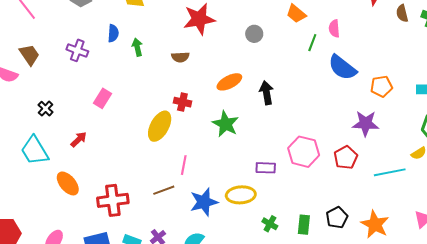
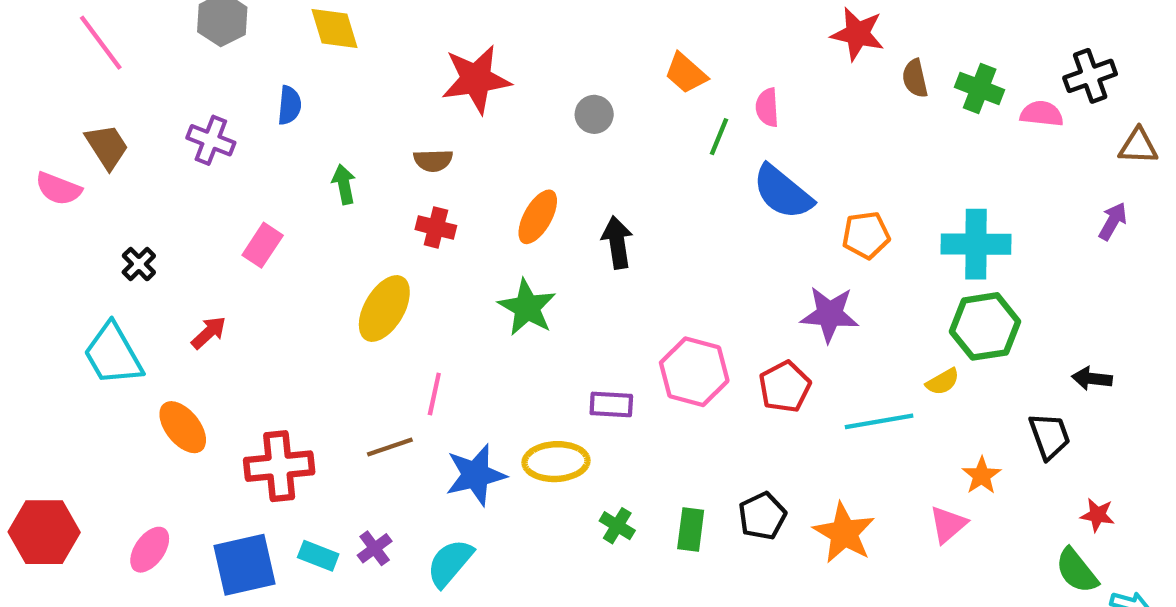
green arrow: (137, 47) -> (344, 184), moved
orange ellipse: (229, 82) -> (538, 217), turned -35
red cross: (182, 102) -> (436, 228), moved

